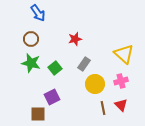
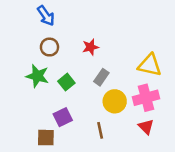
brown circle: (31, 39) -> (49, 47), moved
yellow triangle: (124, 54) -> (150, 65), turned -30
pink cross: (121, 81) -> (146, 98), size x1.5
brown line: (103, 108) -> (100, 130), moved

